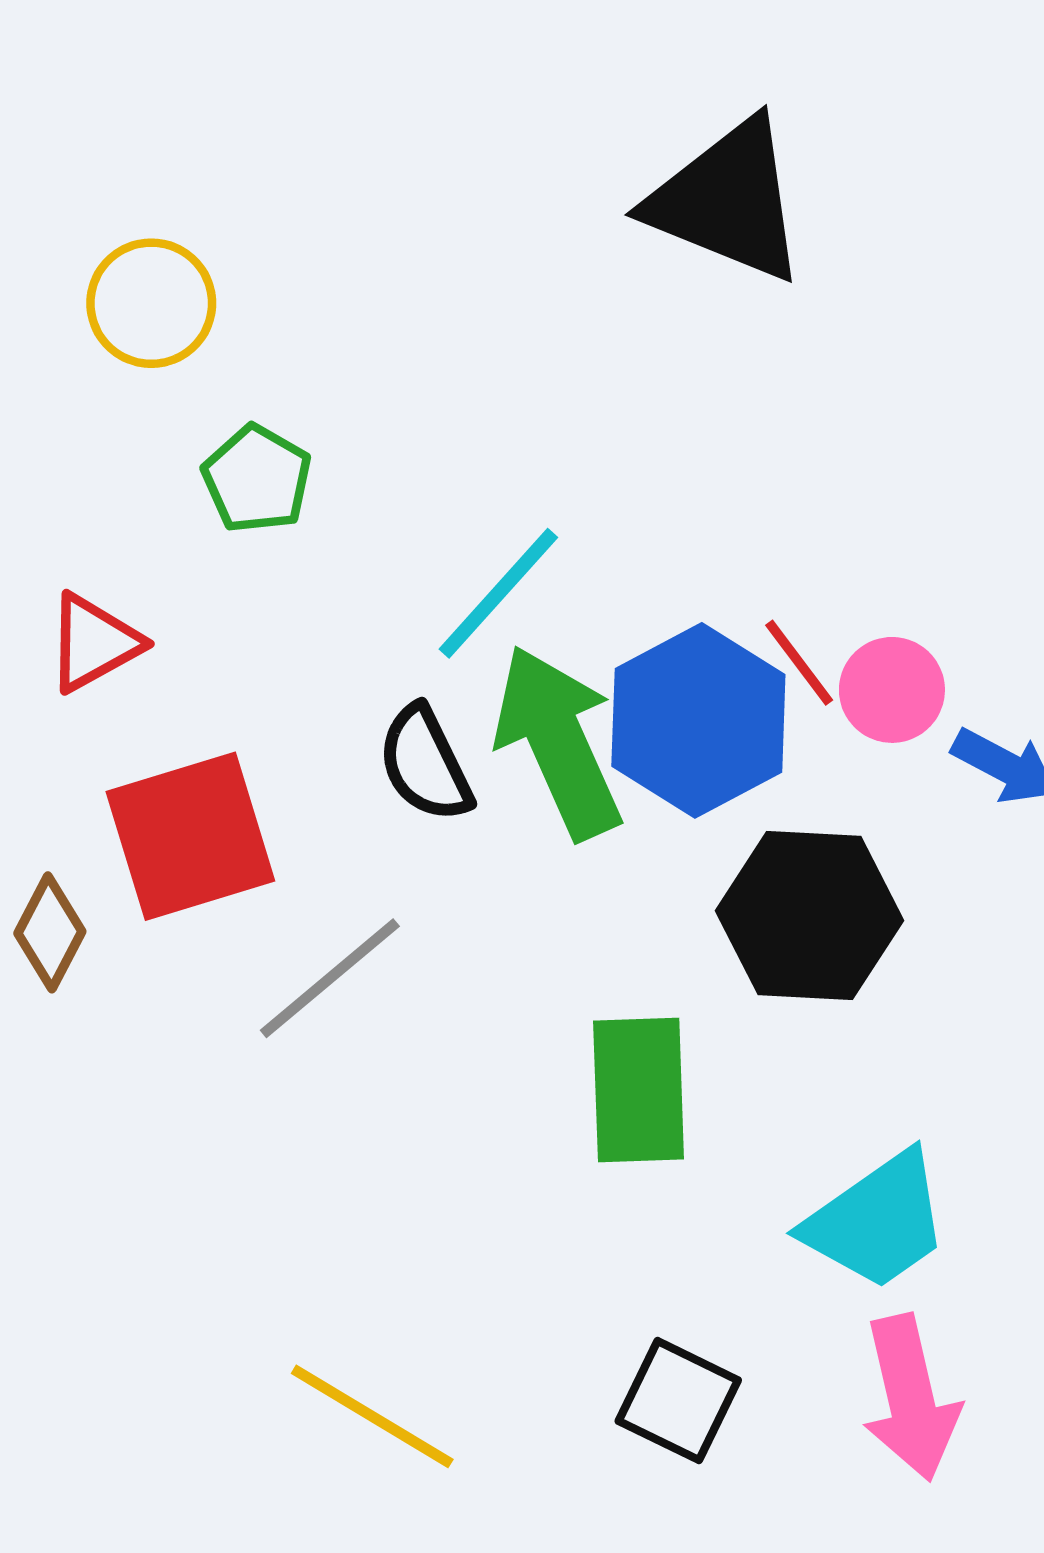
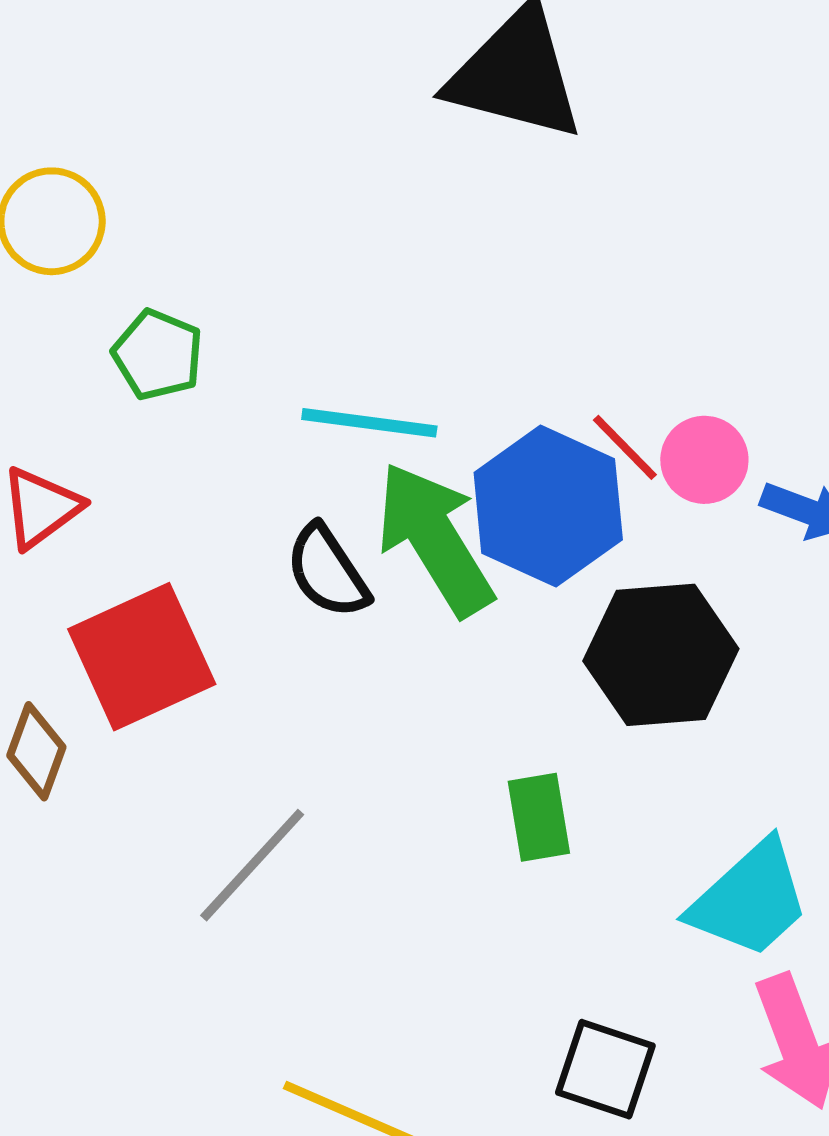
cyan line: (498, 593) -> (369, 423), turned 63
gray line: (330, 978) -> (252, 865), moved
green rectangle: (639, 1090) -> (539, 817), size x0.7

